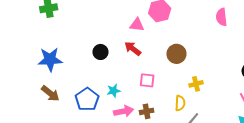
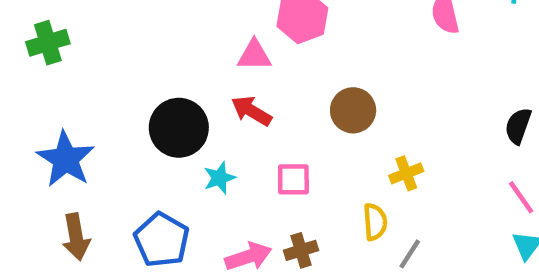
black circle: (100, 52) -> (179, 128), size x1.6
blue star: (50, 59) -> (66, 159), turned -30
cyan star: (114, 91) -> (219, 178), moved
brown arrow: (50, 94) -> (76, 237), turned 48

